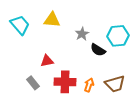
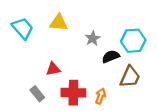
black semicircle: (98, 50) -> (111, 56), turned 126
brown trapezoid: (115, 84) -> (130, 77), moved, turned -50

